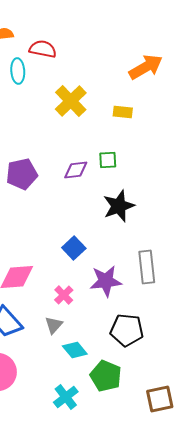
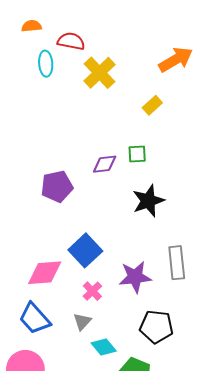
yellow cross: (71, 101) -> (100, 73), moved
yellow rectangle: (123, 112) -> (152, 105), turned -48
purple pentagon: (22, 174) -> (57, 186), moved
blue square: (74, 248) -> (85, 250), moved, size x1.4

